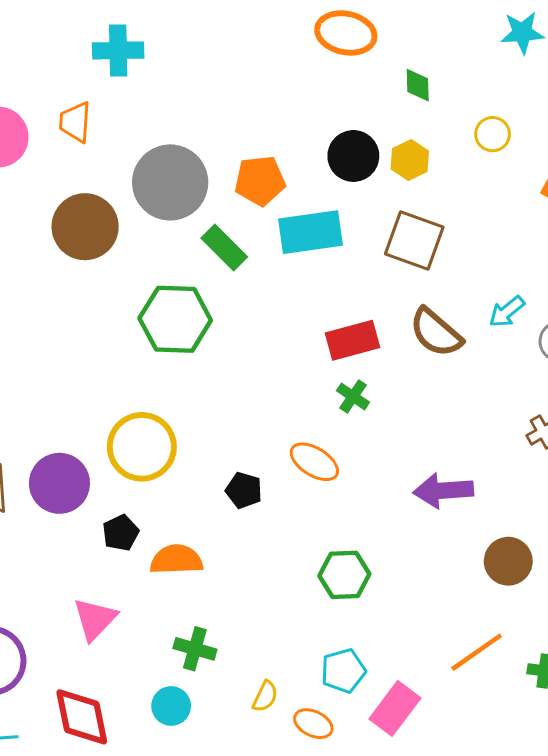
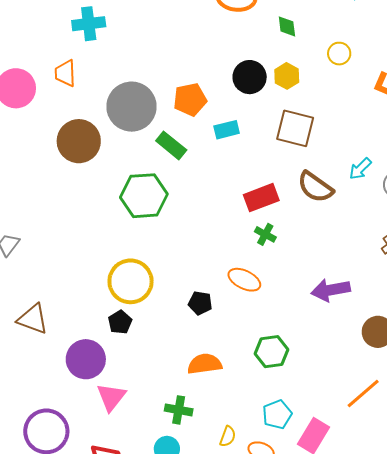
cyan rectangle: (310, 232) -> (227, 130), size x0.6
purple circle: (59, 483) -> (86, 359), moved
black pentagon: (121, 533) -> (120, 322), moved
orange semicircle: (176, 560) -> (205, 364), moved

